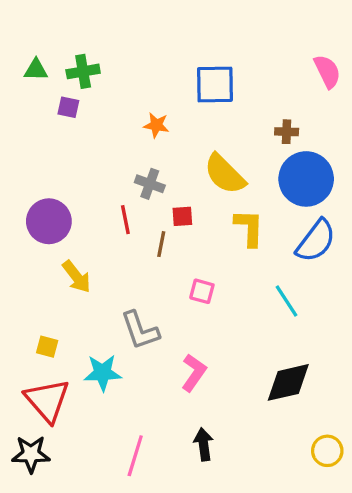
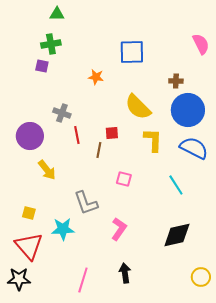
green triangle: (36, 70) -> (57, 14), moved
gray cross: (150, 184) -> (62, 113), moved
blue semicircle: (316, 241) -> (194, 148), turned -100

